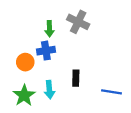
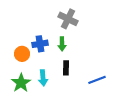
green arrow: (49, 29) -> (62, 44), moved
blue line: (111, 92) -> (97, 80), turned -30

